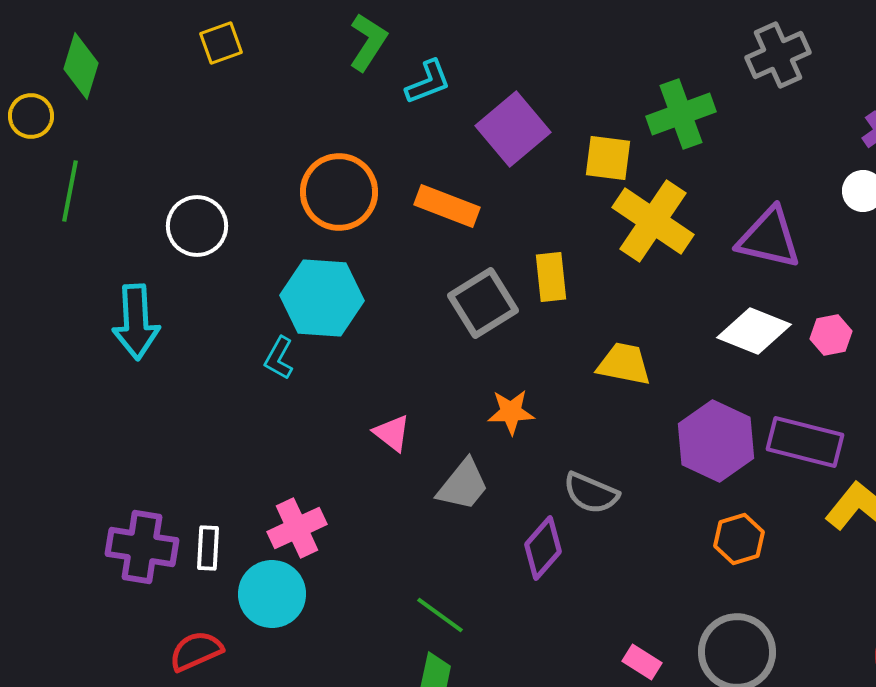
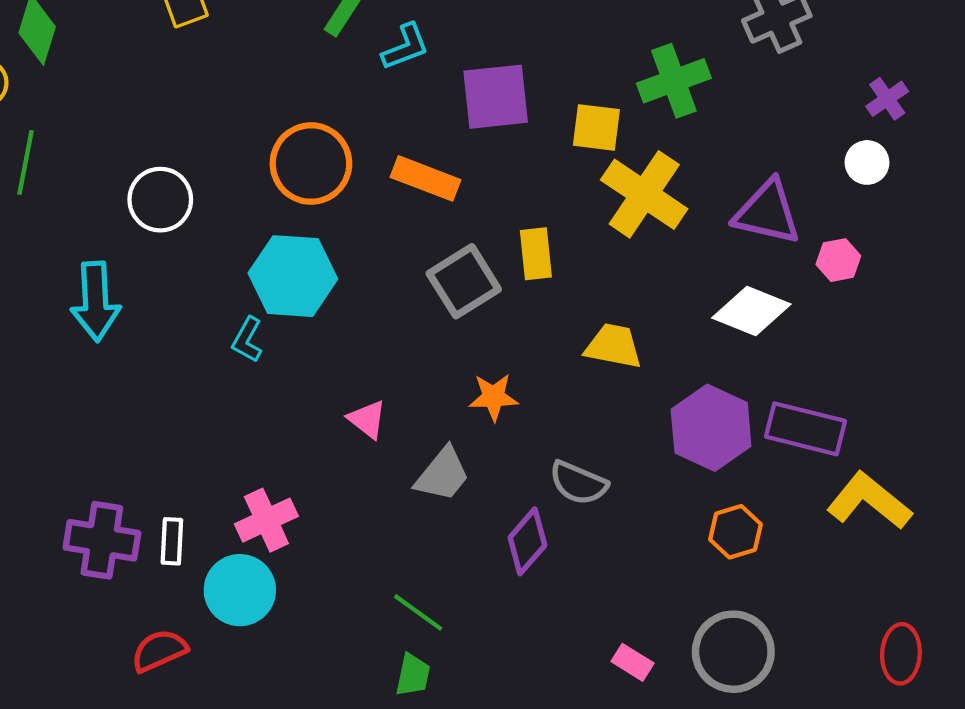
purple square: (513, 129) -> (496, 97), turned 34
pink hexagon: (831, 335) -> (838, 260), moved

